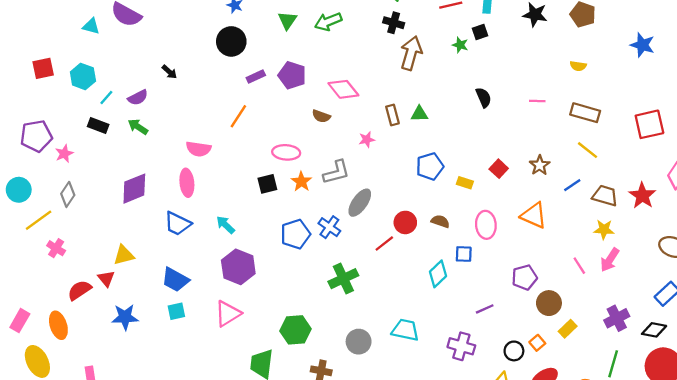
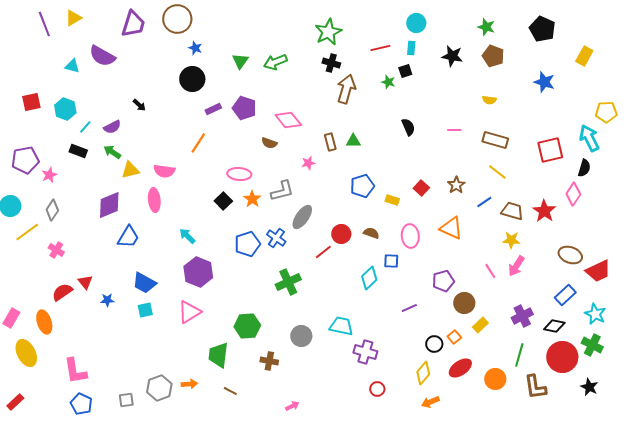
black square: (267, 184) -> (223, 201), turned -30
blue trapezoid: (178, 224) -> (128, 237), moved, turned -85
pink cross: (56, 248) -> (56, 250), moved
yellow triangle: (124, 255) -> (130, 170), moved
blue star: (125, 317) -> (107, 300), moved, size x0.6
purple cross: (461, 346) -> (365, 352), moved

